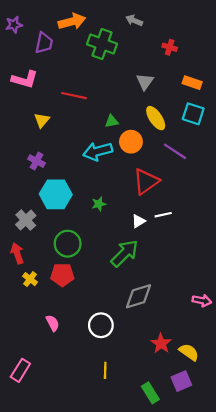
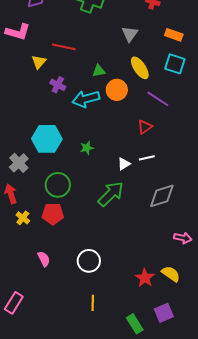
yellow triangle: (42, 120) -> (39, 62), moved
purple cross: (37, 161) -> (58, 85), moved
red triangle: (146, 181) -> (145, 127), moved, size x0.6
gray diamond: (138, 296) -> (162, 196), moved
yellow semicircle: (189, 352) -> (171, 274), moved

